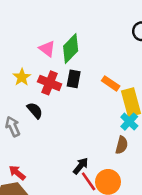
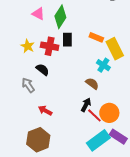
pink triangle: (47, 49) -> (38, 14), moved
cyan cross: (129, 122) -> (103, 65), moved
brown semicircle: (122, 145) -> (92, 84), moved, turned -56
red arrow: (17, 173) -> (45, 110), moved

